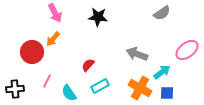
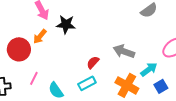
black star: (98, 17) -> (66, 24), moved
red semicircle: (88, 65) -> (93, 62), moved
blue square: (167, 93) -> (161, 86), moved, turned -32

